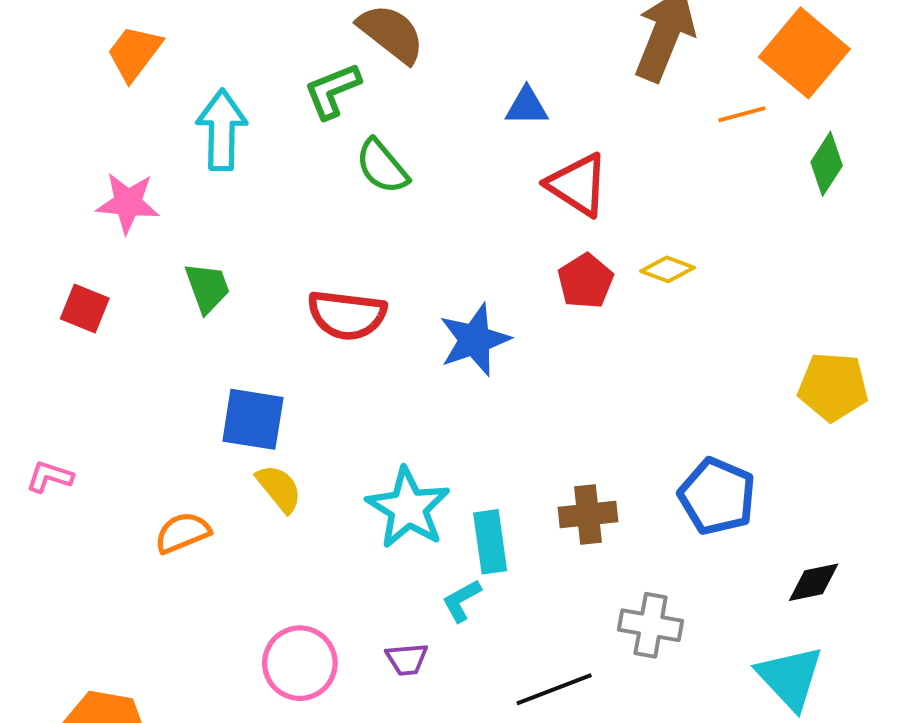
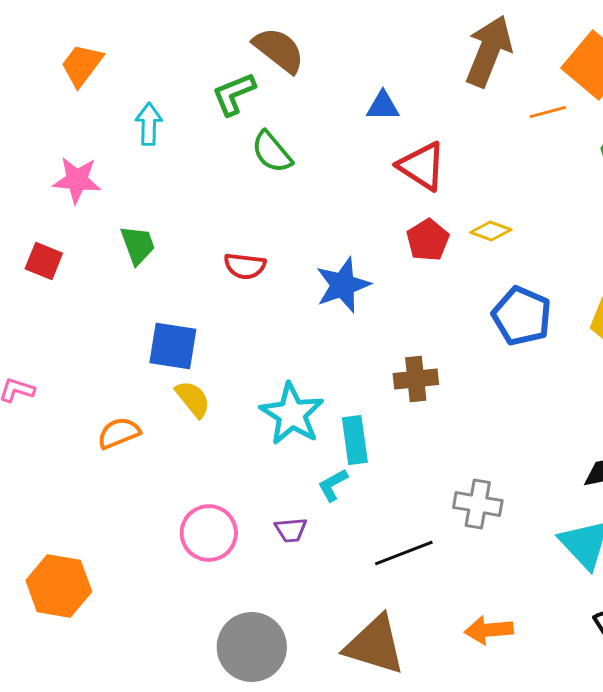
cyan arrow: (222, 130) -> (149, 124), size x0.7
red semicircle: (347, 315) -> (245, 266), size x0.7
blue pentagon: (717, 496) -> (522, 316), moved
brown cross: (588, 514) -> (416, 379), moved

